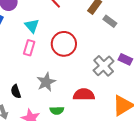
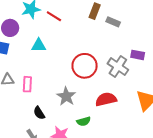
cyan triangle: (32, 26) -> (39, 45), turned -35
red circle: (64, 44) -> (85, 66), moved
pink rectangle: (29, 48) -> (27, 84), moved

